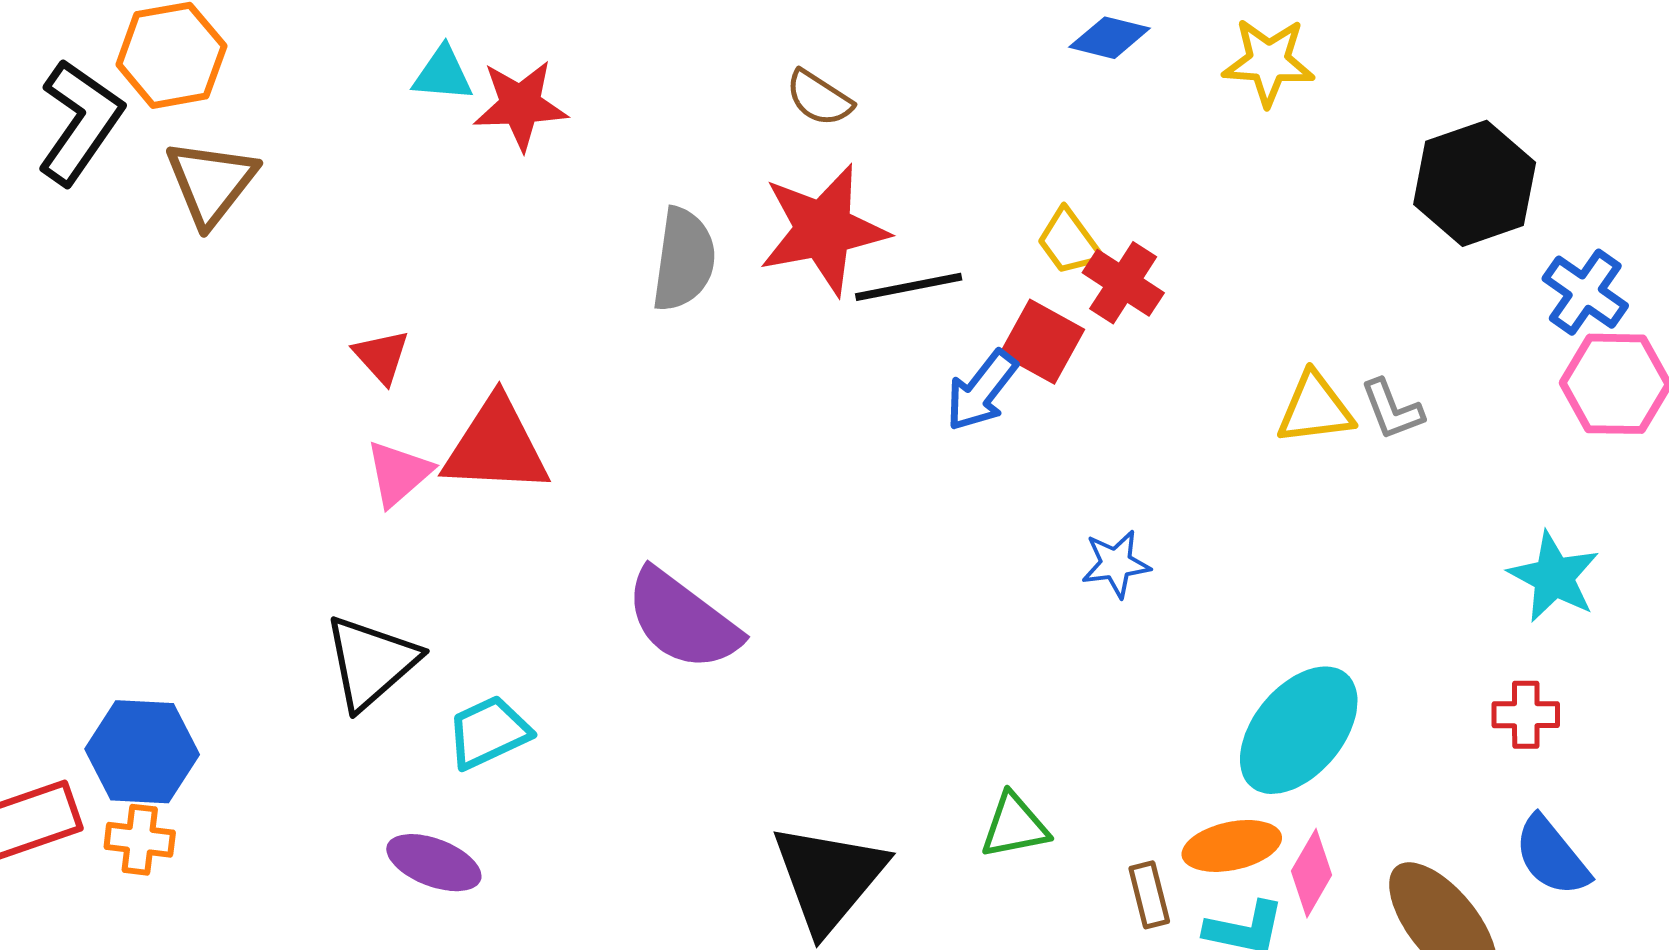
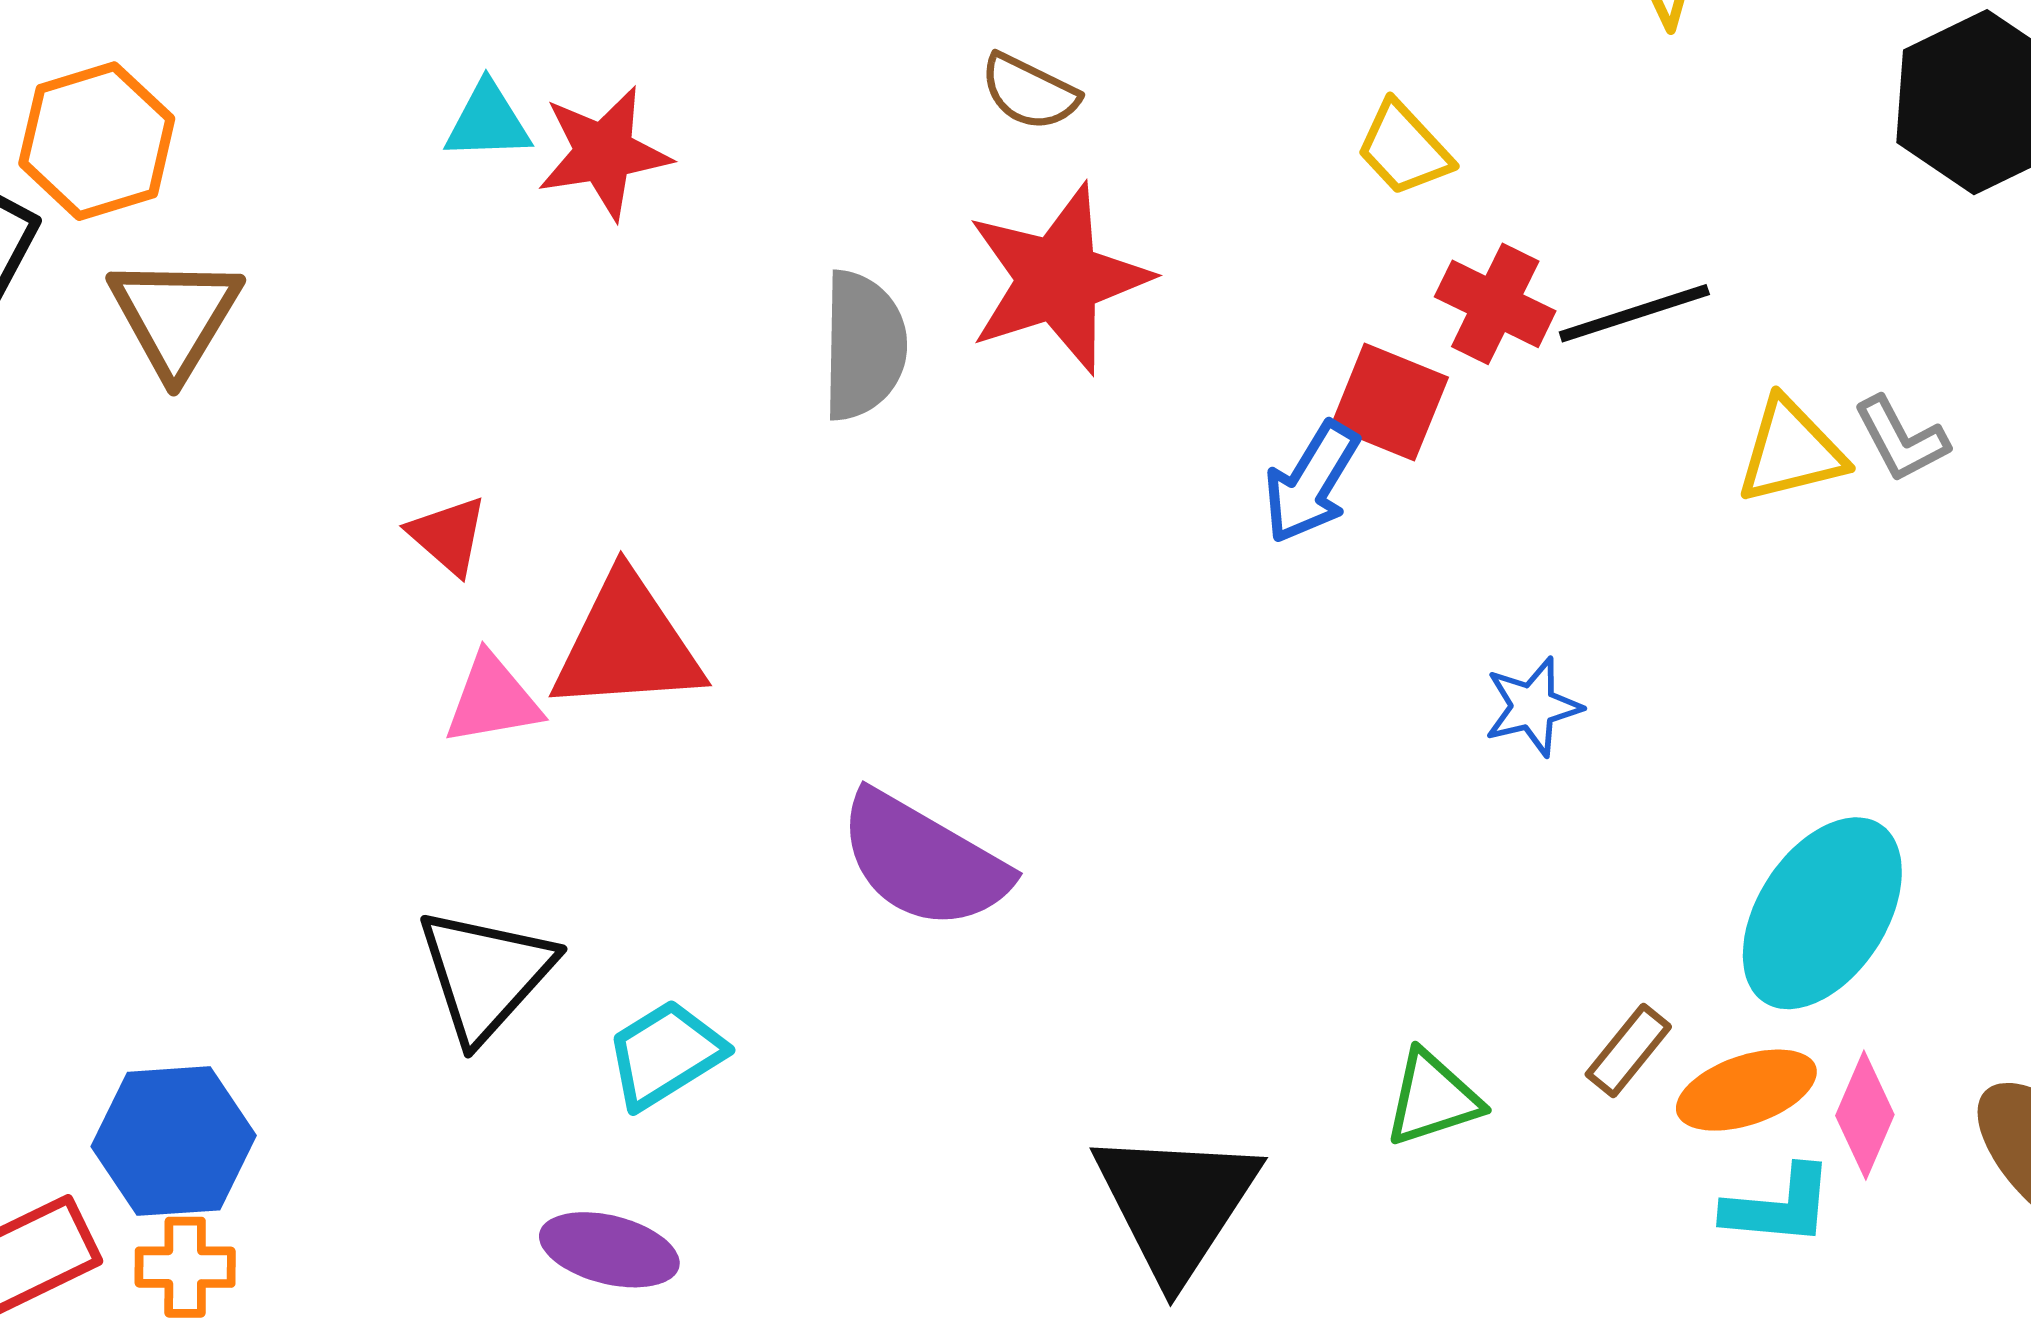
yellow trapezoid: (1069, 242) -> (1404, 149), moved
black line: (909, 287) -> (1634, 313), moved
pink triangle: (399, 473) -> (493, 700), turned 38
brown rectangle: (1149, 895) -> (1628, 1051), moved, turned 60

